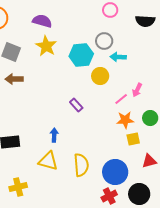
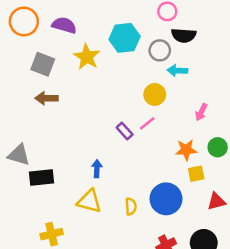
purple semicircle: (42, 21) -> (64, 25), moved
black semicircle: (145, 21) -> (184, 35), moved
cyan hexagon: (81, 55) -> (125, 38), moved
pink line: (121, 99) -> (147, 123), moved
yellow semicircle: (81, 165) -> (131, 206), size x0.6
blue circle: (115, 172) -> (166, 199), moved

